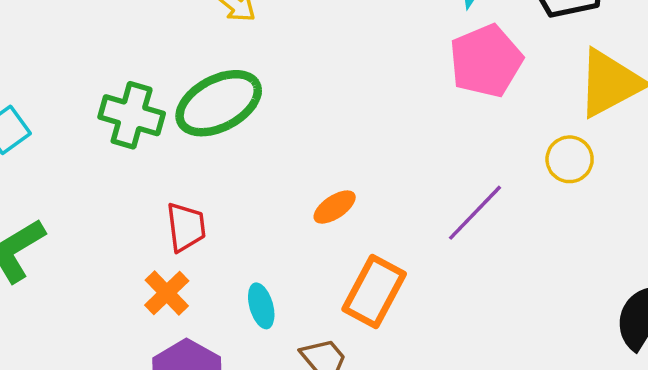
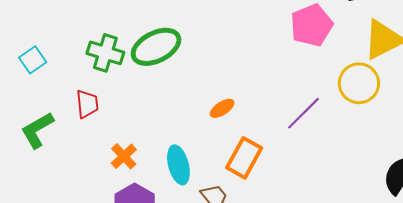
yellow circle: (570, 159) -> (359, 83), size x1.5
red trapezoid: (186, 227) -> (87, 104), moved
cyan ellipse: (261, 306) -> (178, 165), size x1.5

